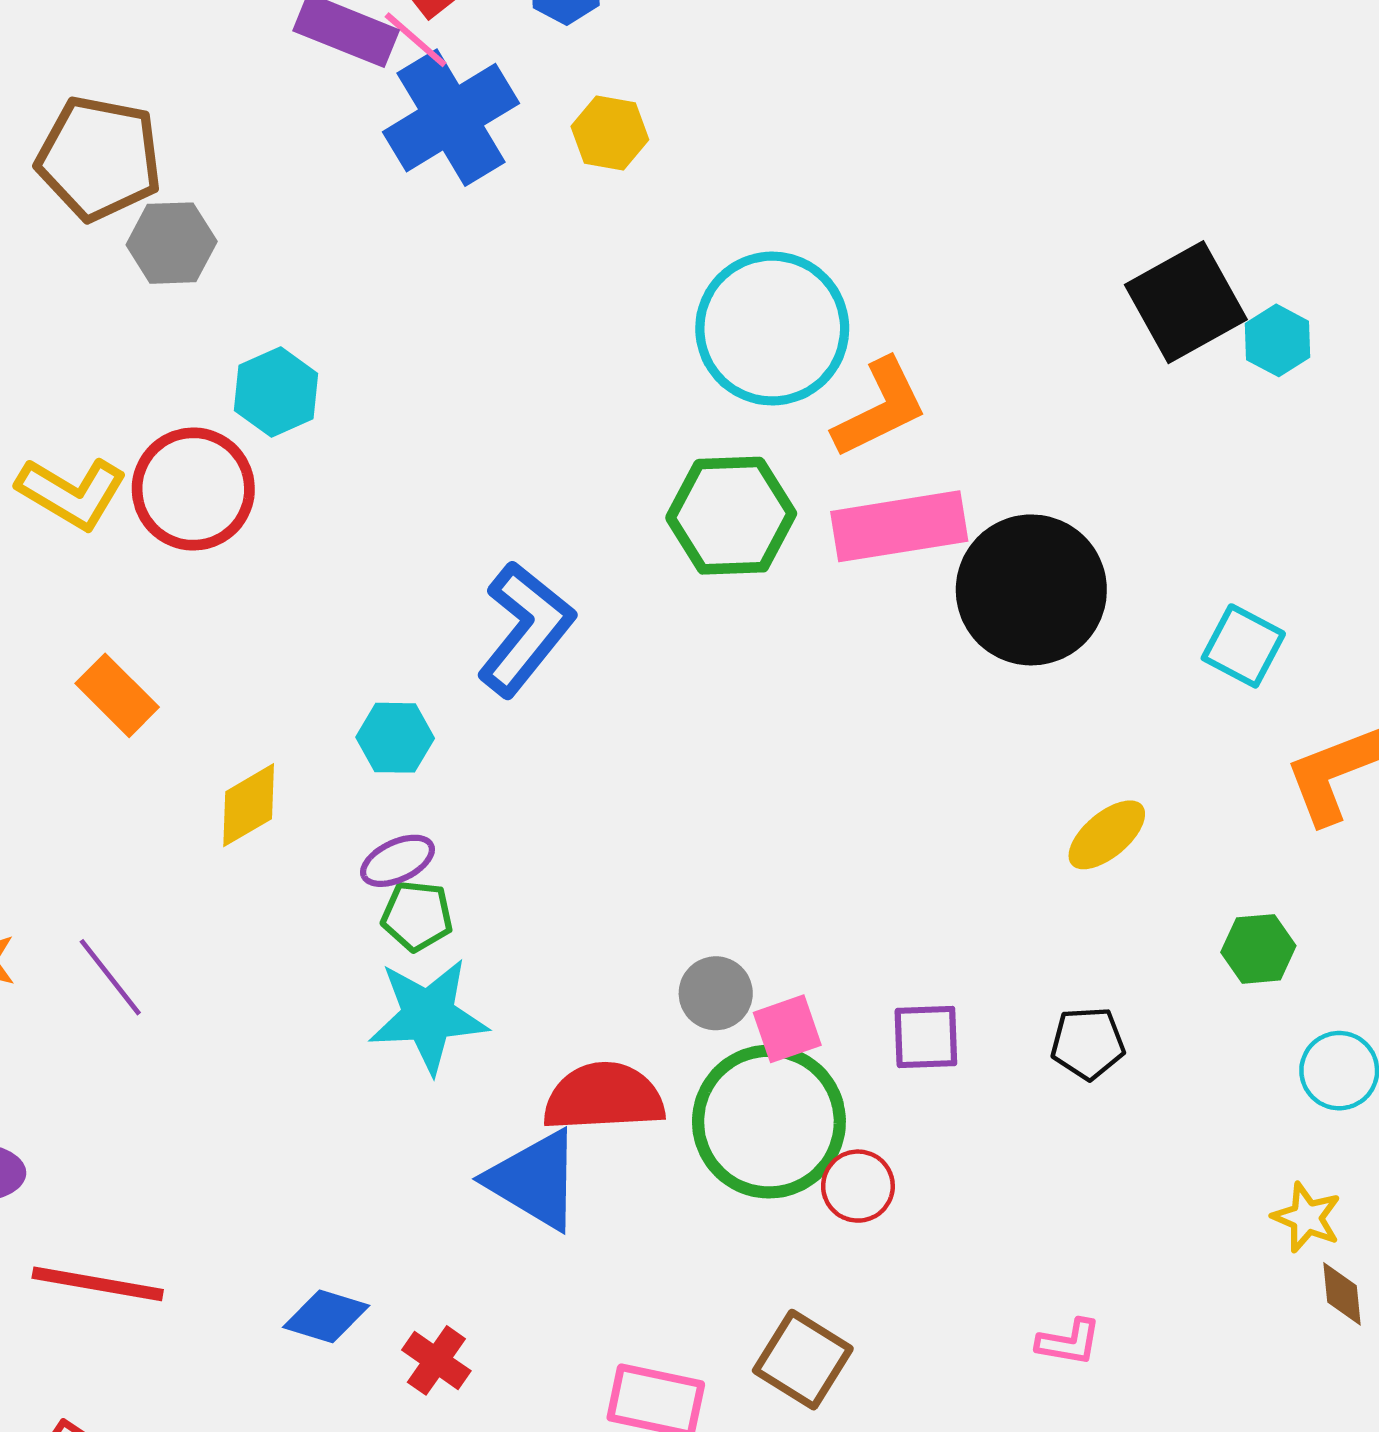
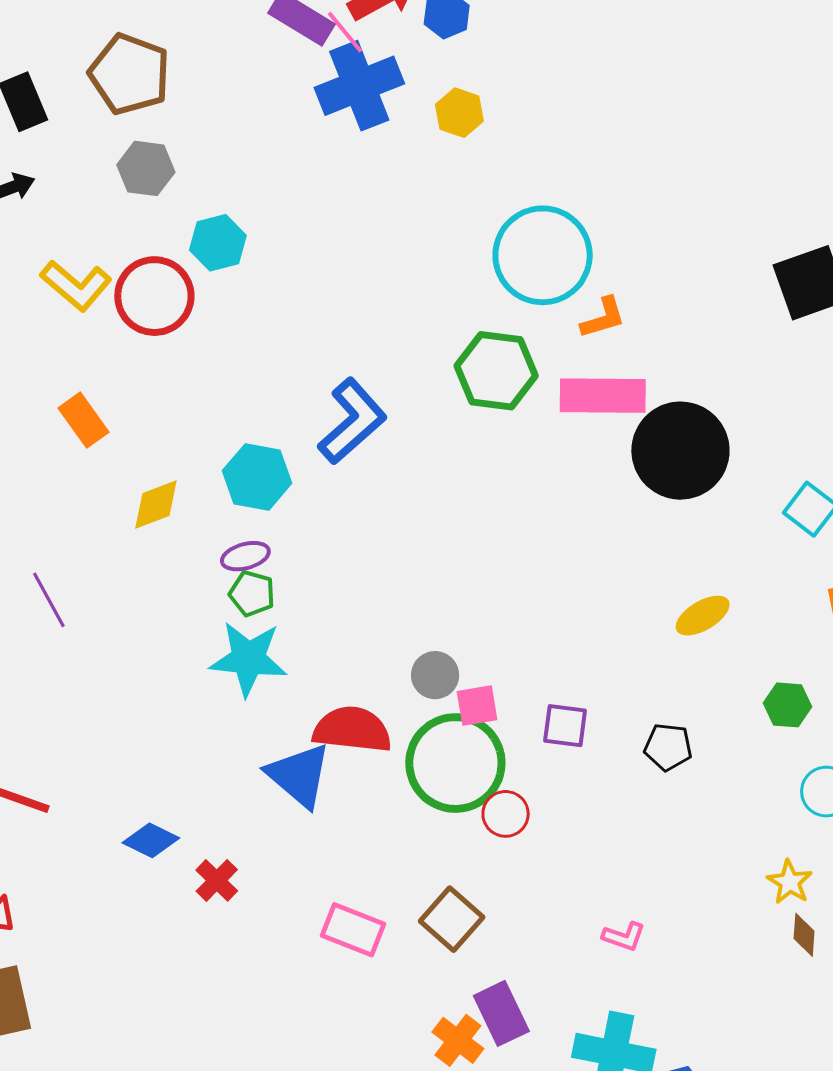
gray hexagon: (172, 243) -> (146, 168), moved
orange L-shape: (880, 408) -> (603, 318), size x0.7
cyan hexagon: (395, 738) -> (257, 477), size x1.4

